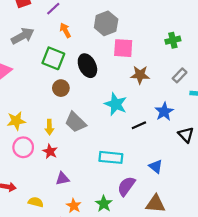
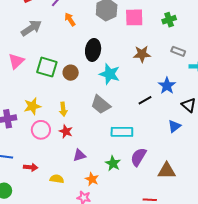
pink square: (123, 48) -> (134, 17), moved
green square: (53, 58) -> (47, 67), moved
black ellipse: (87, 66) -> (93, 50), turned 40
gray rectangle: (180, 75) -> (178, 51), turned 72
cyan star: (116, 104) -> (110, 74), moved
gray trapezoid: (75, 122) -> (101, 105), moved
blue triangle: (156, 166) -> (174, 126), moved, turned 48
green star: (104, 204) -> (113, 163), moved

